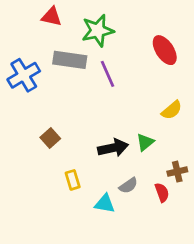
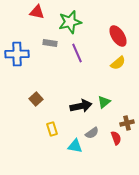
gray rectangle: (70, 60) -> (50, 43), size x0.6
blue cross: (24, 75) -> (17, 54), turned 30
yellow semicircle: (172, 110) -> (118, 63), moved

